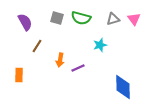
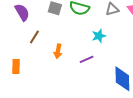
purple line: (78, 68) -> (87, 59), moved

